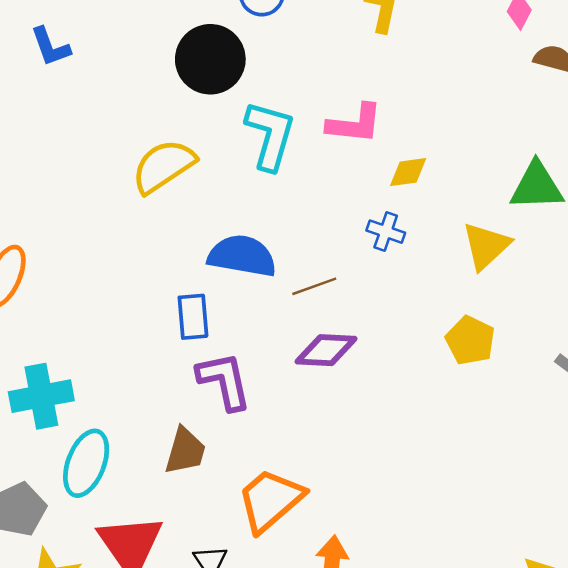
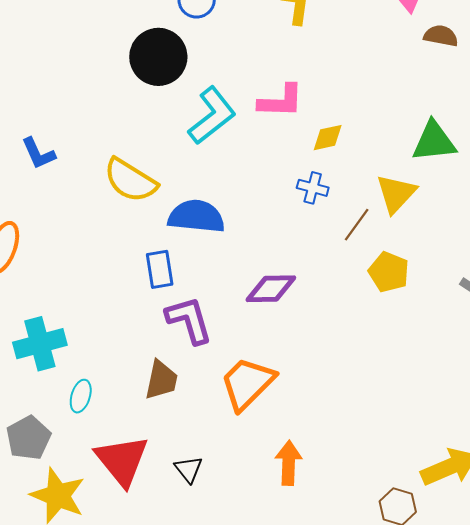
blue L-shape: (50, 47) -> (38, 153), moved
cyan L-shape: (270, 135) -> (212, 116), turned 40
yellow semicircle: (163, 166) -> (130, 180), moved, turned -110
brown line: (314, 286) -> (357, 225), moved, turned -30
cyan ellipse: (86, 463) -> (81, 396), size x0.6
orange trapezoid: (270, 500) -> (247, 383), moved

